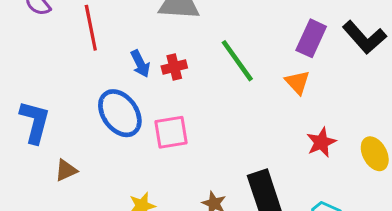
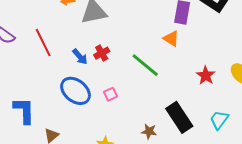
green line: (237, 61) -> (145, 65), moved
orange triangle: (298, 82) -> (171, 39), moved
pink square: (171, 132) -> (111, 94), size x0.6

